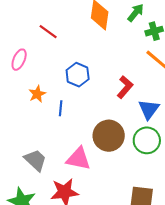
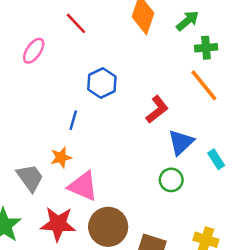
orange star: (37, 94) -> (61, 157), moved
brown circle: (109, 136) -> (108, 227), moved
green circle: (147, 140) -> (171, 180), size x0.7

